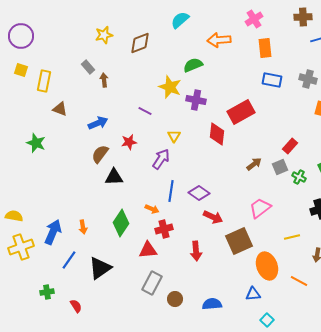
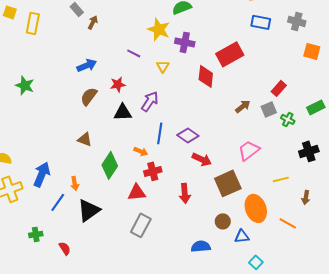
brown arrow: (104, 80) -> (93, 22), turned 32
brown triangle: (60, 109) -> (85, 139), moved
yellow triangle: (174, 136) -> (163, 66), moved
black triangle: (114, 177) -> (123, 112), moved
orange arrow: (83, 227) -> (75, 183), moved
brown circle: (175, 299) -> (223, 221), moved

